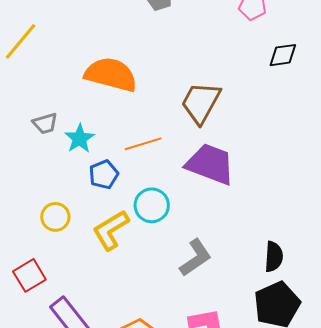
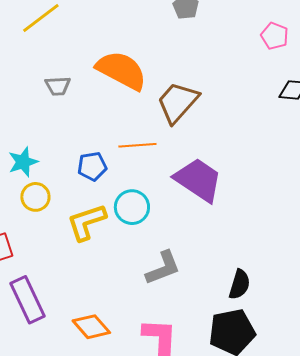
brown trapezoid: (201, 103) -> (178, 102), moved
gray trapezoid: (45, 123) -> (58, 86), moved
cyan star: (79, 138) -> (23, 162), moved

